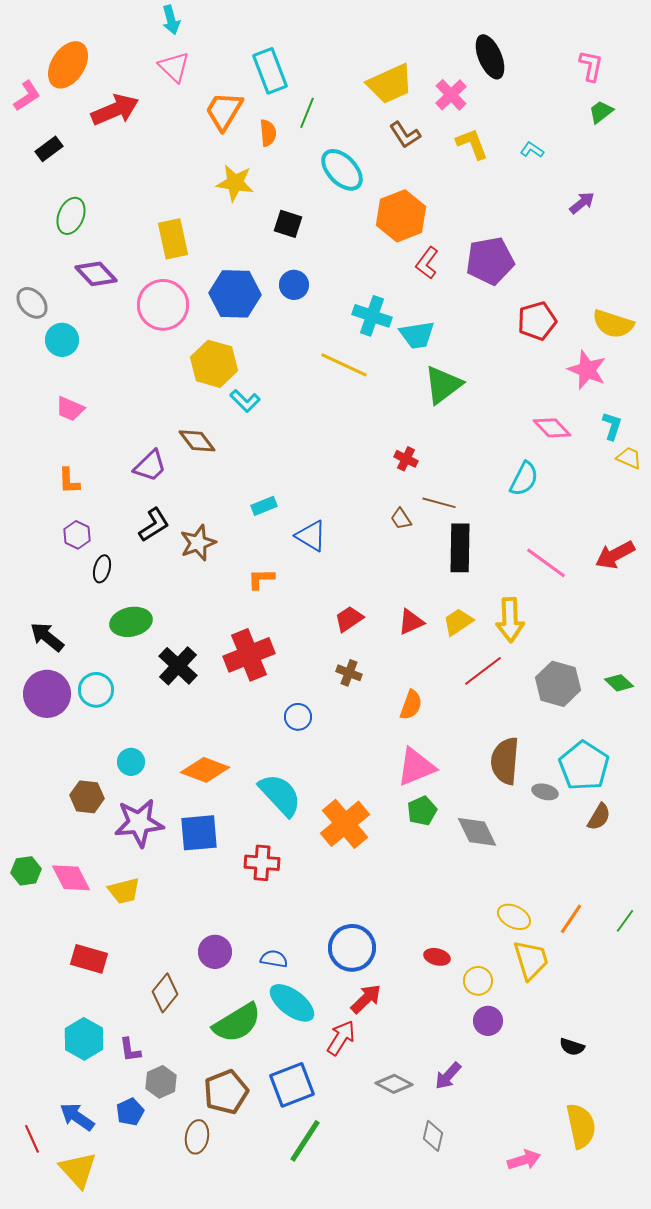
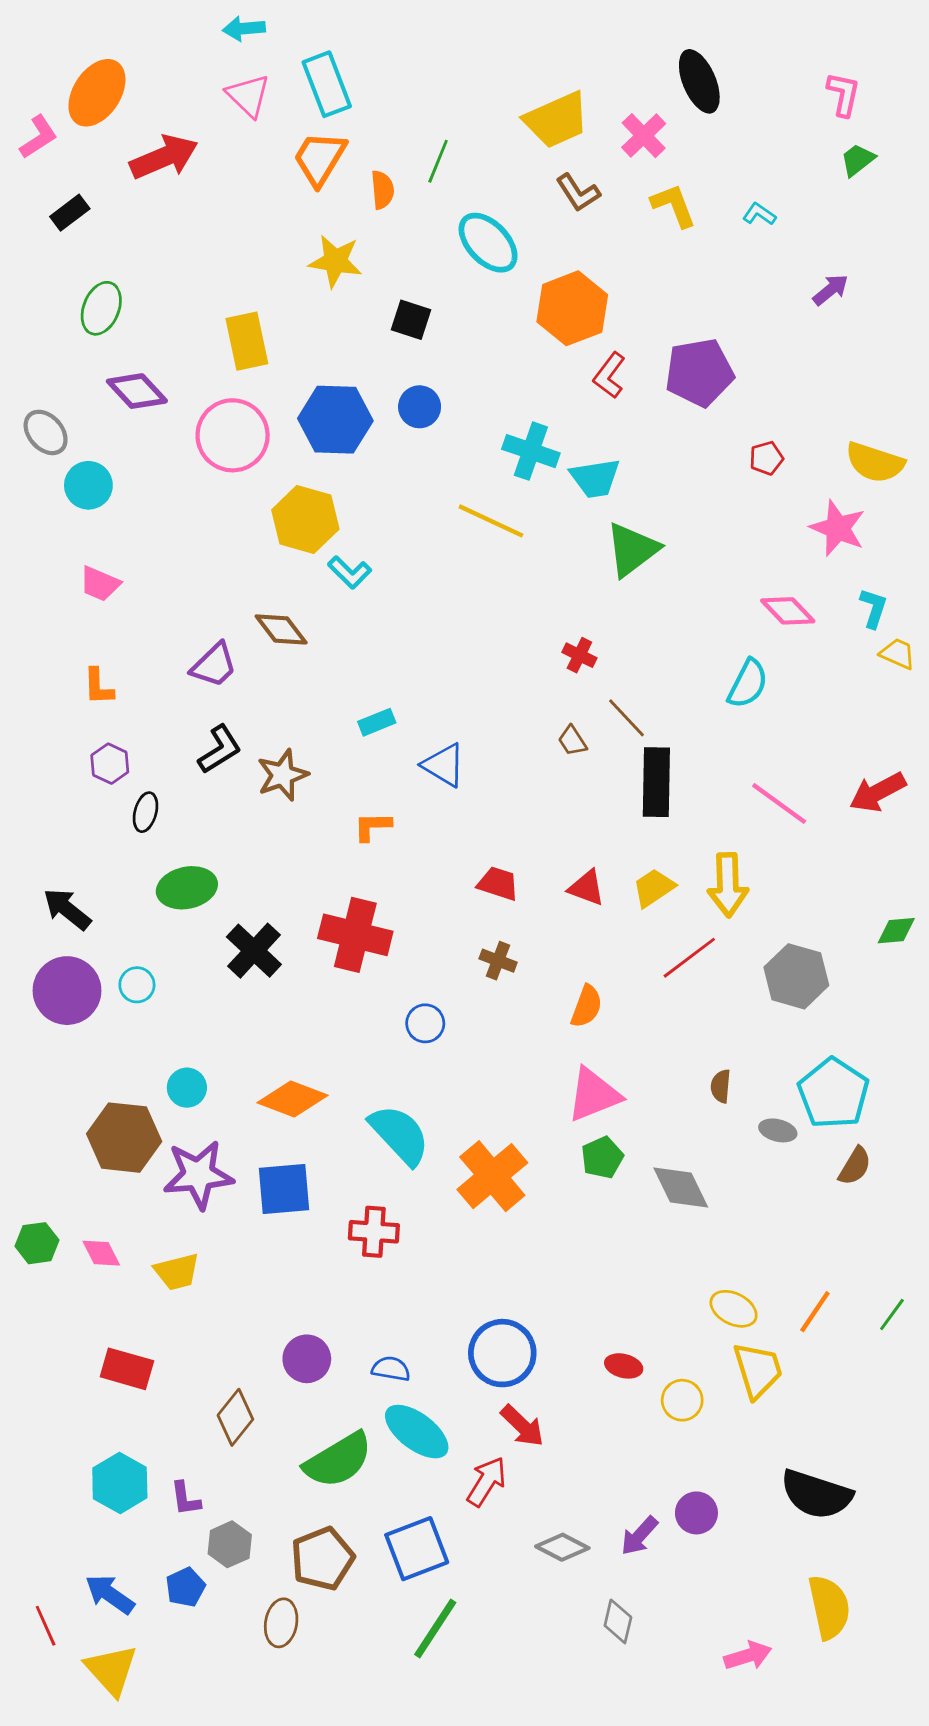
cyan arrow: (171, 20) -> (244, 29), turned 100
cyan rectangle: (270, 71) -> (327, 84), moved
red pentagon: (537, 321) -> (766, 458), size x0.6
brown line: (439, 503) -> (626, 718), turned 32
red trapezoid: (349, 619) -> (498, 883), turned 52
red triangle: (411, 622) -> (587, 888), turned 44
red cross: (249, 655) -> (355, 935), turned 36
green diamond: (619, 683) -> (896, 931), moved, turned -48
cyan circle: (96, 690) -> (137, 985), size x0.7
brown semicircle: (505, 761) -> (721, 1086), size x0.5
brown hexagon: (87, 797) -> (124, 1138), size x1.5
pink diamond: (71, 878) -> (101, 1253), size x0.7
red arrow: (366, 999) -> (522, 1426), turned 88
purple circle: (488, 1021) -> (696, 1513), moved
black semicircle: (572, 1047) -> (816, 1494), size x2.0

